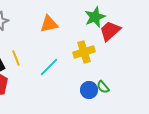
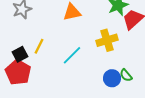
yellow line: (16, 58) -> (39, 46), turned 49

